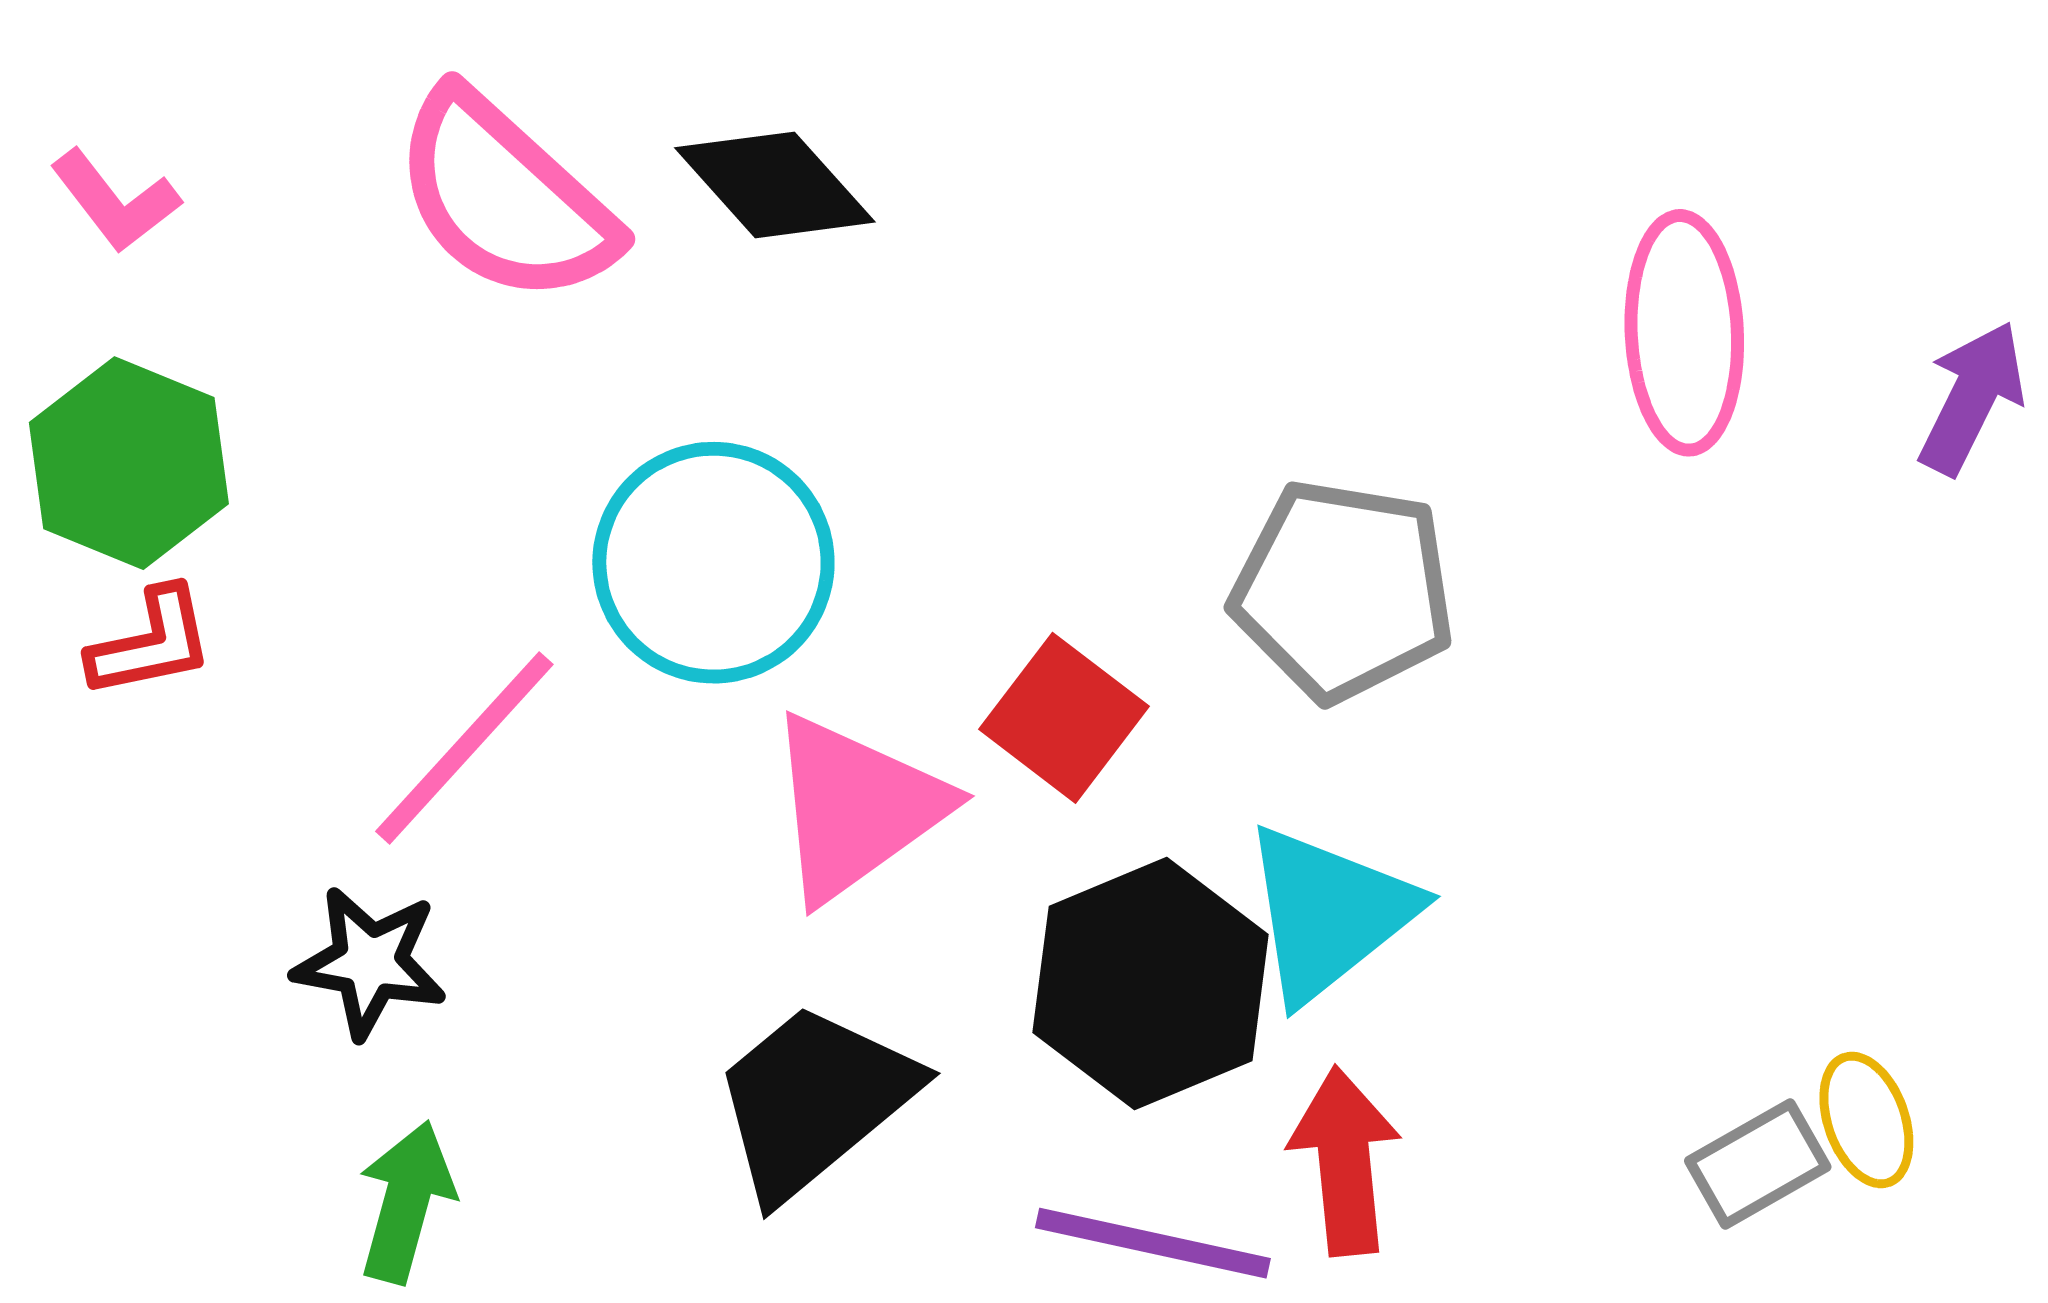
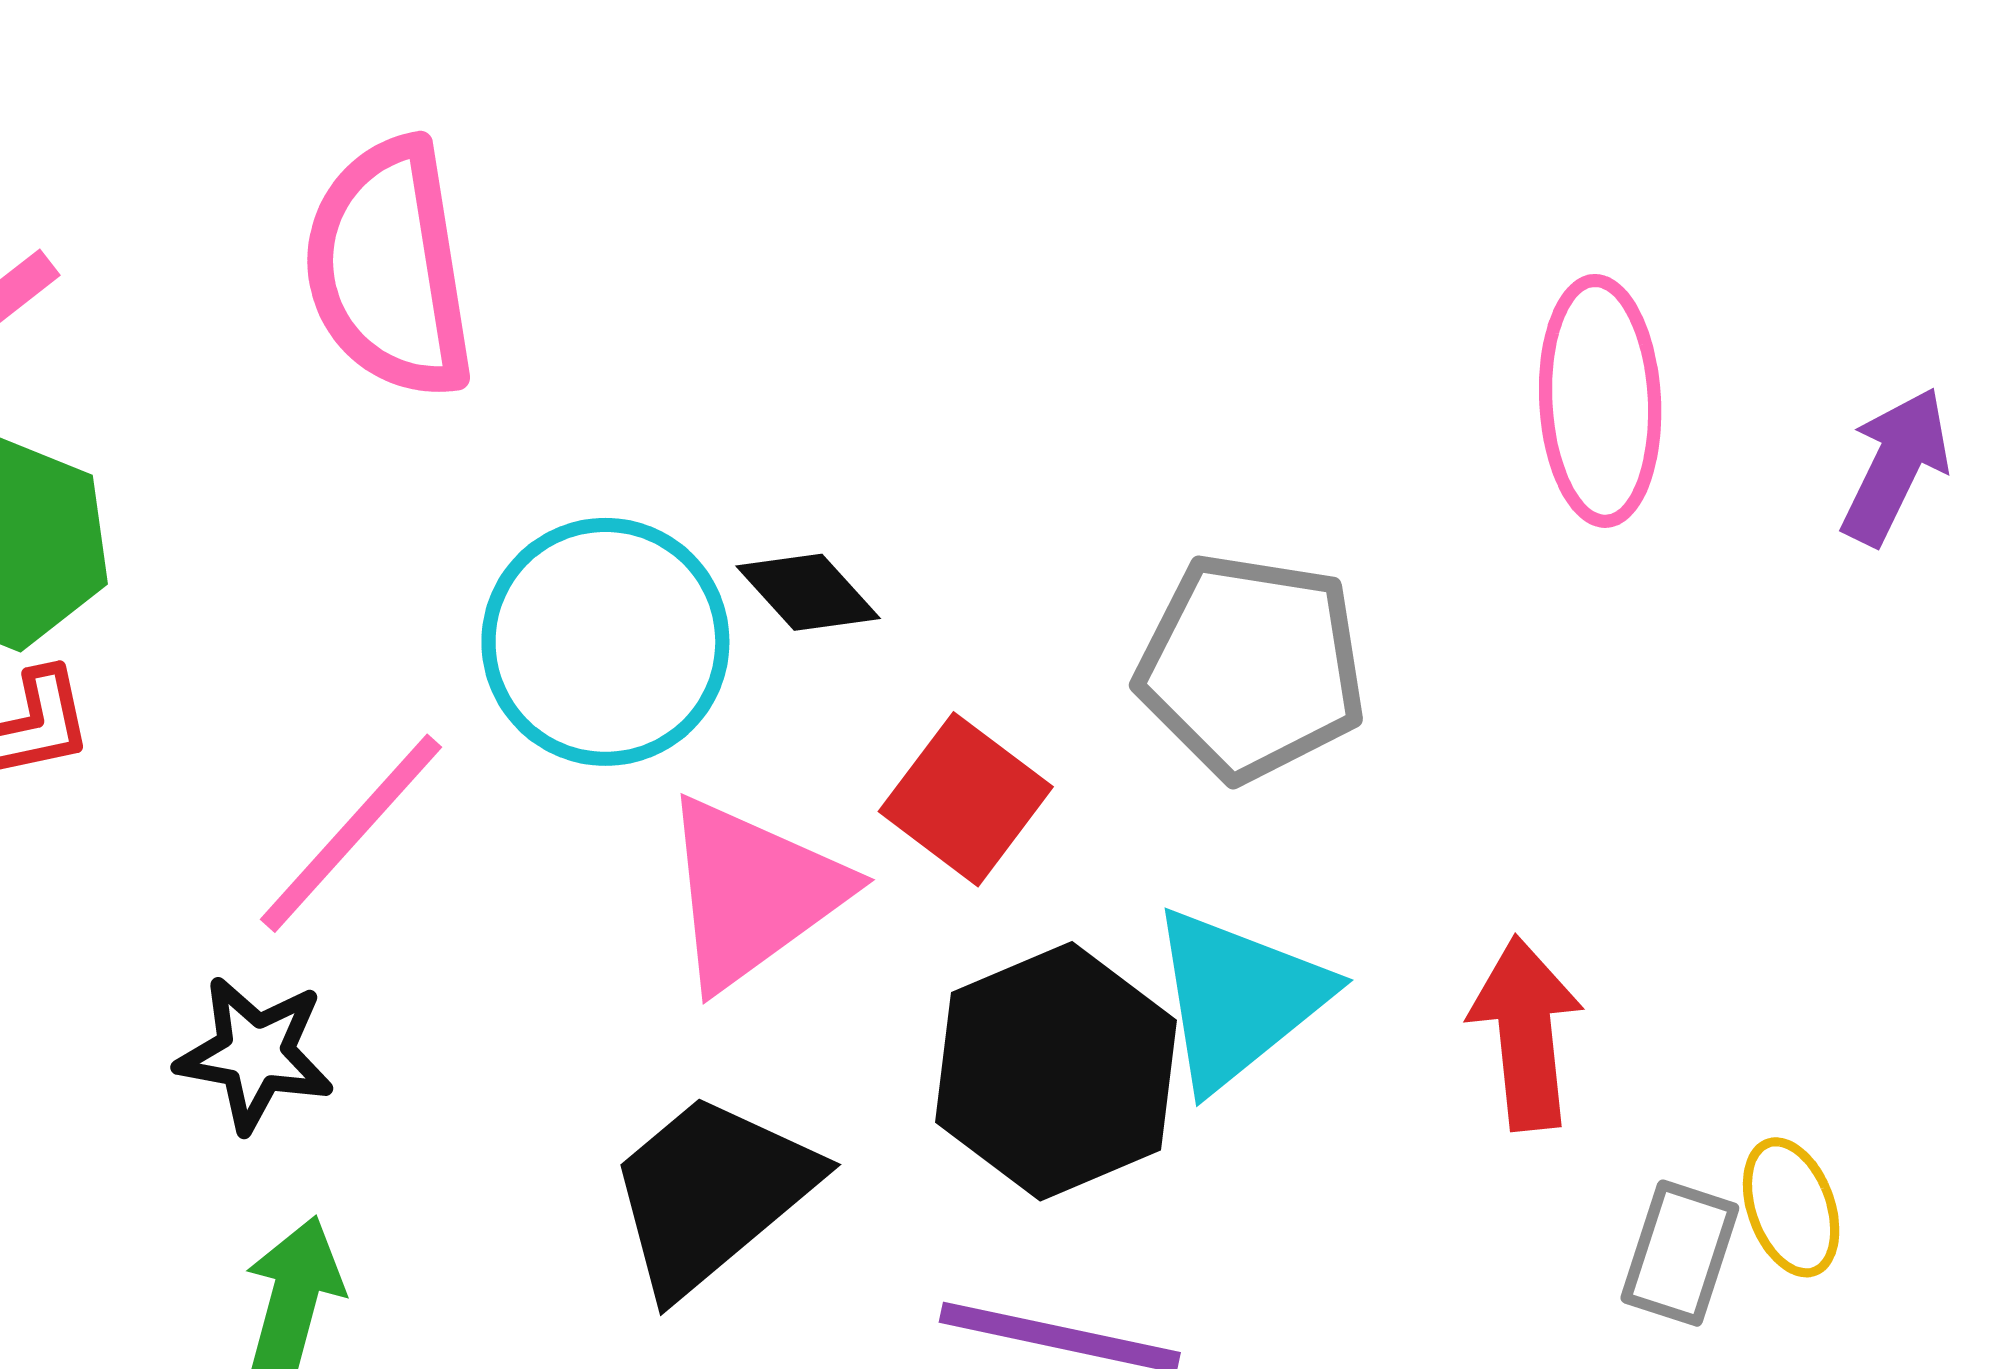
black diamond: (775, 185) -> (808, 592), moved, size x0.7
pink semicircle: (504, 198) -> (389, 268), turned 39
red arrow: (1345, 1161) -> (1526, 1033), moved
gray rectangle: (1758, 1164) -> (1680, 1253), turned -42

